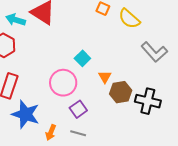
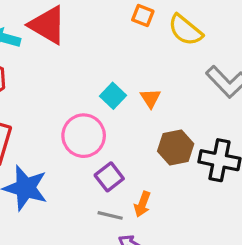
orange triangle: (105, 77) -> (150, 98), moved
orange arrow: (51, 132) -> (142, 204), moved

